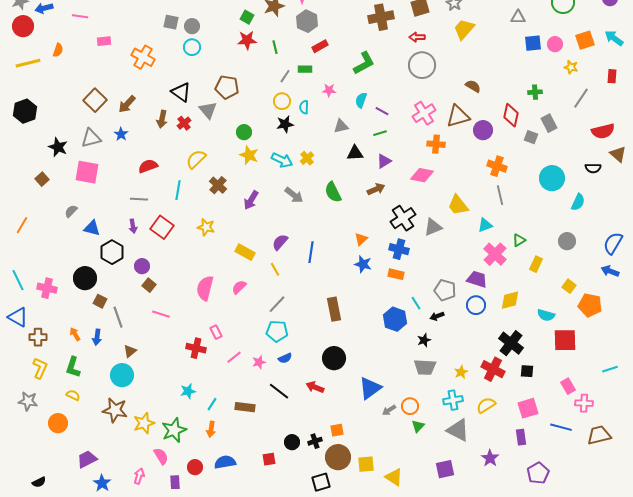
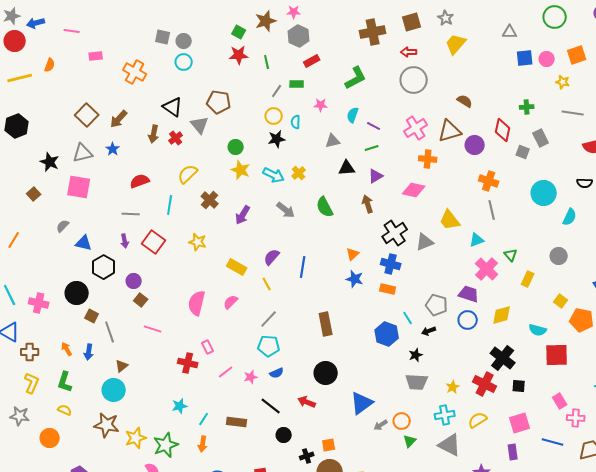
gray line: (581, 98) -> (573, 113), turned 65
brown arrow: (376, 189) -> (368, 204), turned -84
green triangle: (519, 240) -> (511, 255), turned -40
black circle: (292, 442) -> (284, 435), moved

